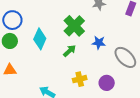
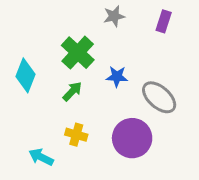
yellow cross: (80, 79) -> (76, 135), moved, turned 32
purple circle: (107, 83) -> (132, 138), size x1.6

